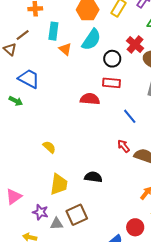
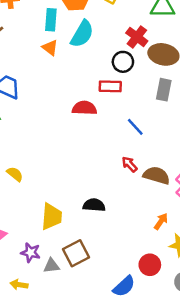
cyan rectangle: (53, 31) -> (51, 20), moved
black circle: (112, 59) -> (123, 62), moved
yellow semicircle: (49, 147) -> (15, 174), moved

